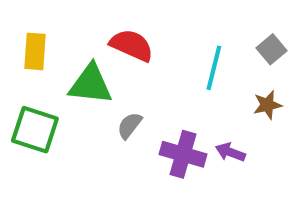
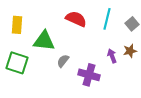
red semicircle: (132, 45) -> (76, 19), moved
cyan line: (214, 68) -> (107, 19), moved
purple arrow: (230, 152) -> (112, 56), moved, turned 48

